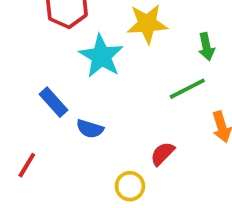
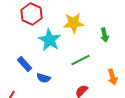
green line: (187, 89) -> (81, 60), moved

